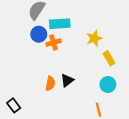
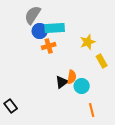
blue circle: (39, 34) -> (40, 31), moved
orange semicircle: (50, 83) -> (72, 77), moved
cyan circle: (108, 84) -> (82, 86), moved

